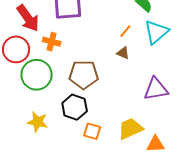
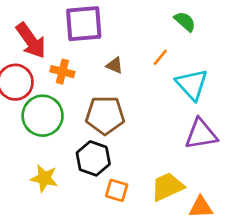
cyan triangle: (156, 32) -> (192, 84), moved, turned -32
brown triangle: (123, 53) -> (115, 65), moved

